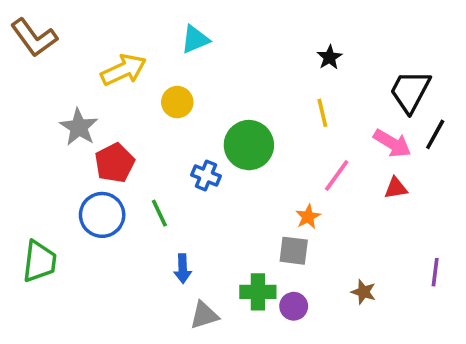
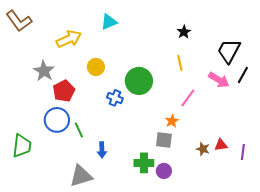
yellow circle: (177, 102) -> (96, 67), moved
red triangle: (396, 188) -> (221, 145), moved
green line: (159, 213) -> (79, 130), moved
brown star: (364, 292) -> (203, 149), moved
gray triangle: (204, 315) -> (81, 176), moved, size x1.4

